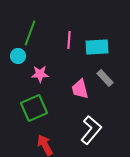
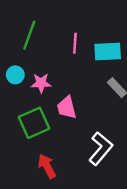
cyan circle: (18, 56) -> (15, 75), moved
pink trapezoid: (80, 89) -> (67, 108), moved

